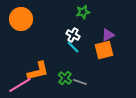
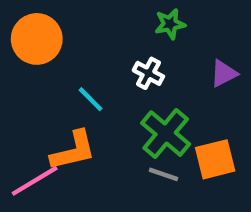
cyan line: (73, 47) -> (90, 99), moved
orange square: (104, 50) -> (215, 159), moved
green cross: (65, 78) -> (166, 134), moved, size x1.6

